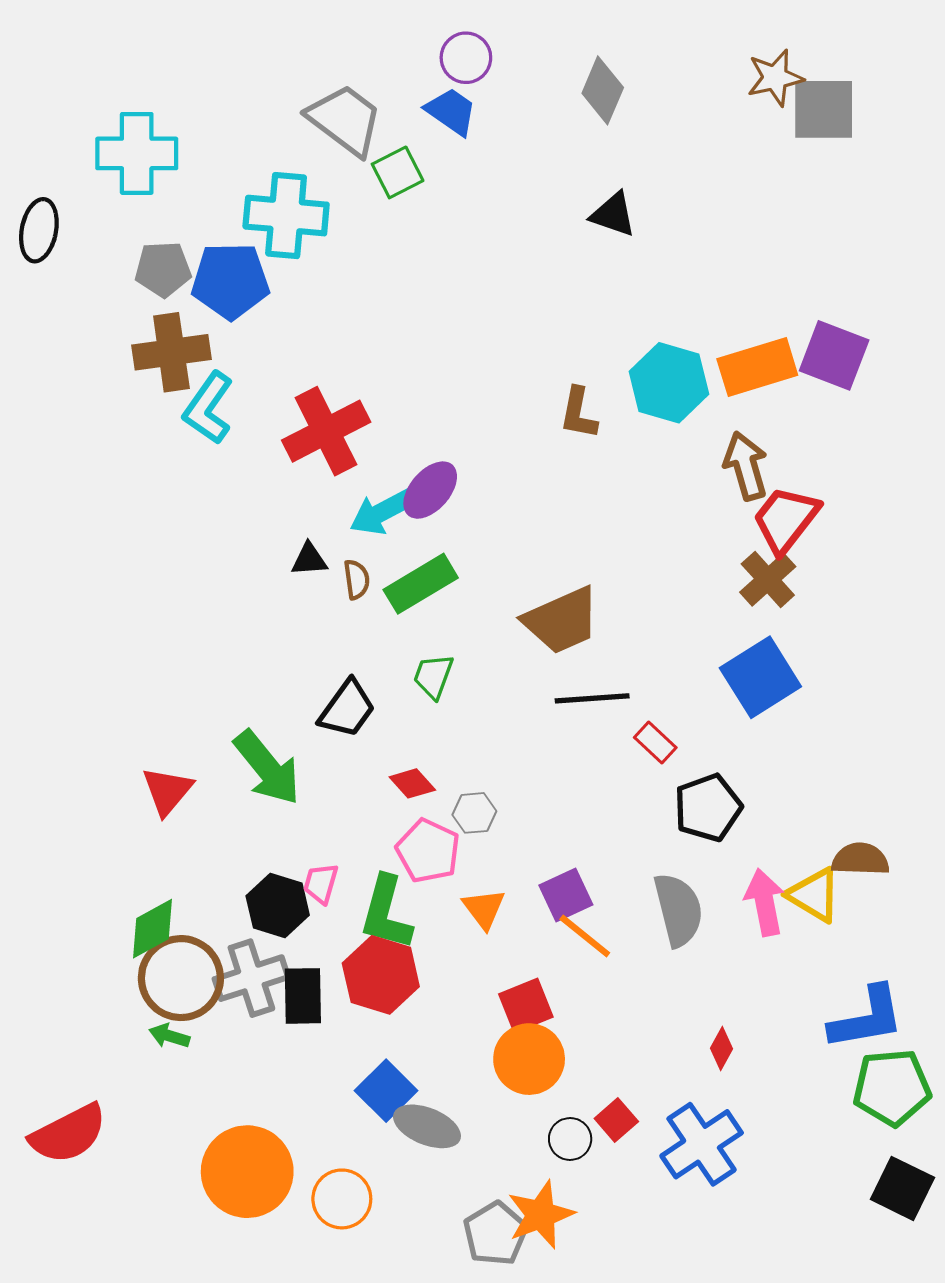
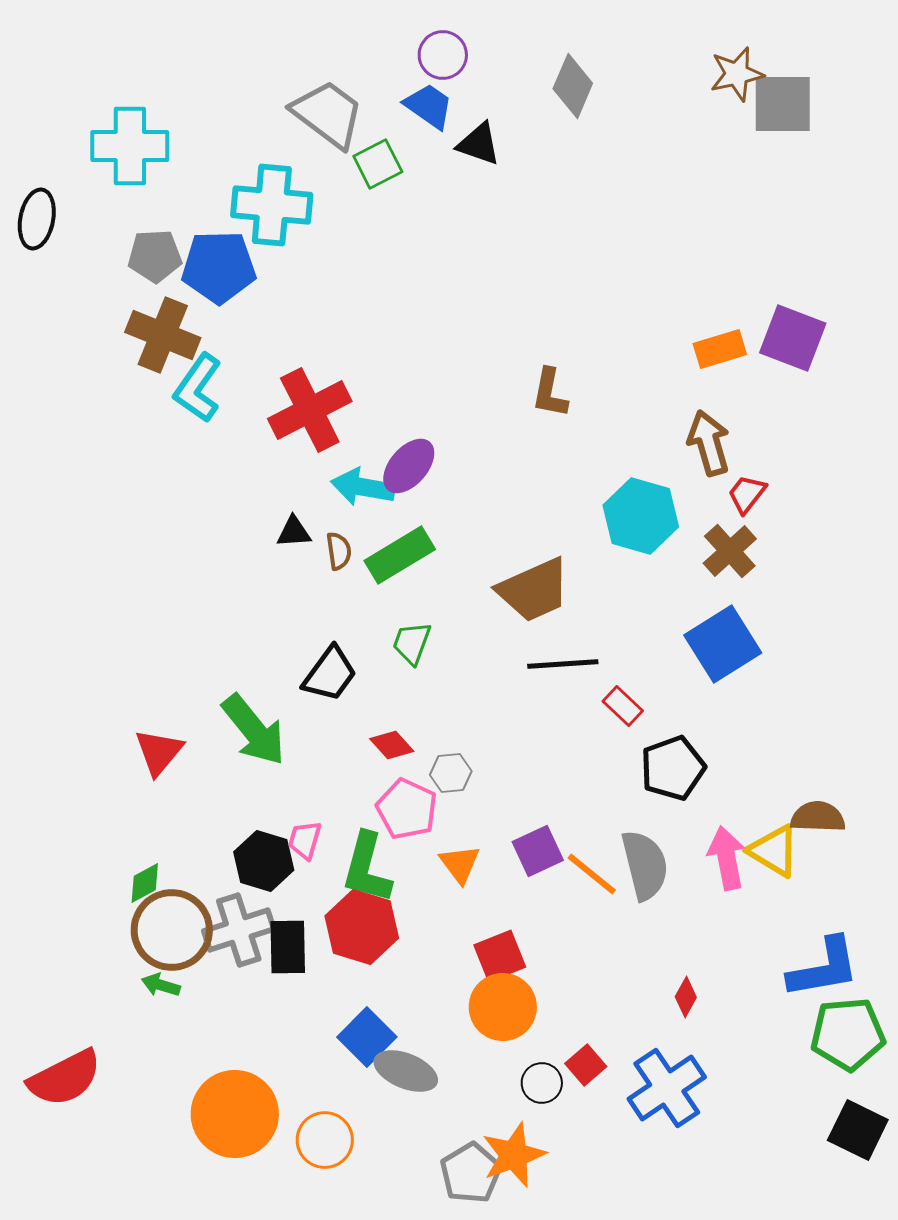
black triangle: (613, 214) -> (479, 144), moved
brown cross: (171, 352) -> (163, 335), turned 30
orange rectangle: (757, 367) -> (720, 349), size x0.7
cyan hexagon: (669, 383) -> (641, 516), moved
cyan arrow: (382, 512) -> (363, 487), turned 38
red trapezoid: (786, 519) -> (747, 494), size x0.6
green diamond: (153, 929) -> (145, 883), size x0.7
orange line: (585, 936) -> (592, 874), moved

